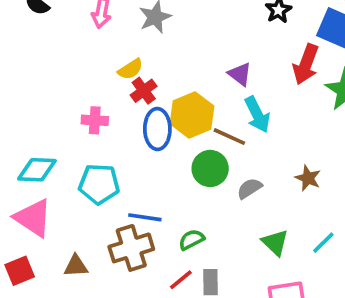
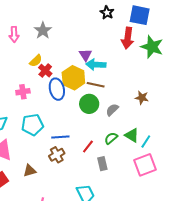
purple triangle: (240, 74) -> (85, 55), moved, turned 32
cyan arrow: (257, 115) -> (96, 65), moved, turned 132
green semicircle: (191, 240) -> (111, 138), moved
cyan line: (323, 243) -> (146, 142), moved
brown cross: (131, 248) -> (57, 155), size x0.7
red line: (181, 280) -> (88, 146), moved

